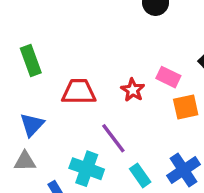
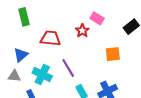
pink rectangle: (168, 77) -> (97, 18), moved
red star: (133, 90) -> (82, 31), moved
cyan cross: (87, 169) -> (42, 74), moved

